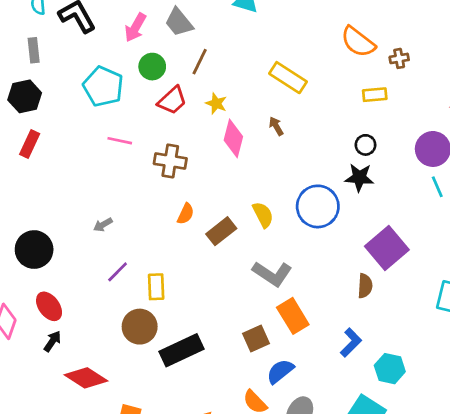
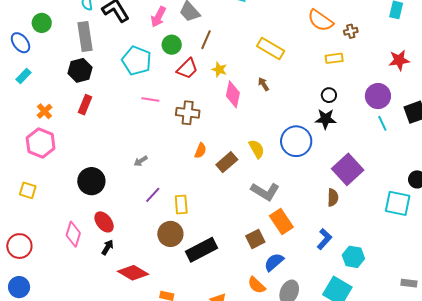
gray rectangle: (34, 50) -> (85, 37), size x1.6

